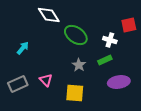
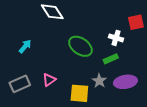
green ellipse: (76, 35) -> (80, 46), moved
gray star: (79, 65) -> (99, 81), moved
pink triangle: (46, 80) -> (49, 80), turned 40

